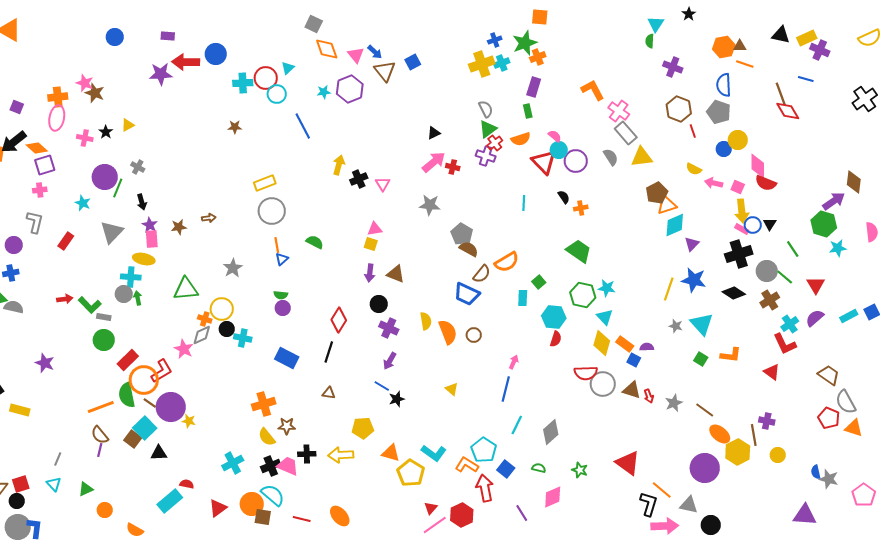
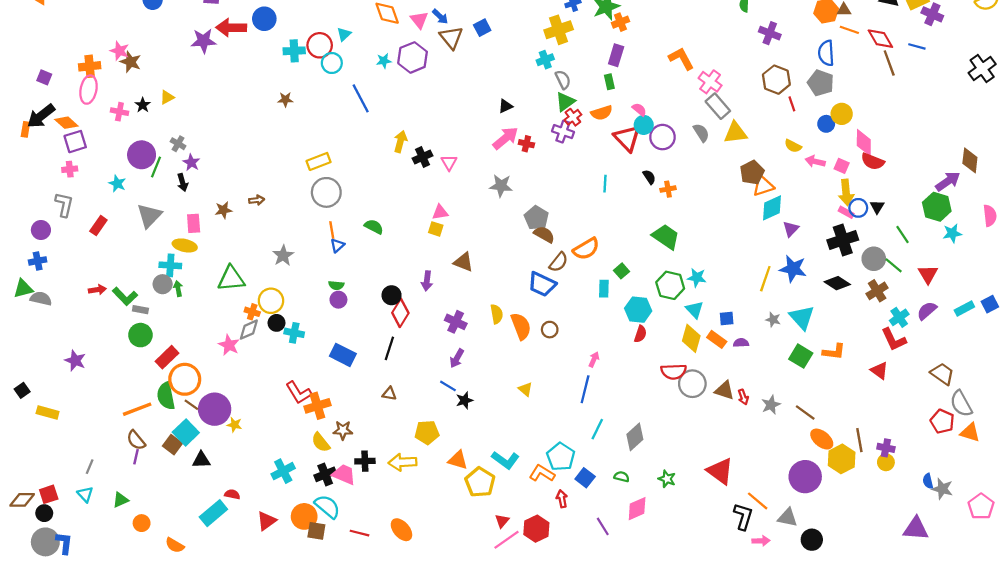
cyan cross: (502, 63) -> (545, 60), moved
red diamond: (788, 111) -> (880, 39), moved
purple star: (150, 225) -> (191, 163), moved
purple arrow: (370, 273) -> (427, 281), moved
black circle: (379, 304) -> (392, 295), moved
green square: (701, 359) -> (801, 356), size x1.5
blue square: (634, 360) -> (727, 318), moved, turned -32
red L-shape: (162, 371) -> (299, 393), moved, turned 90
purple cross: (767, 421) -> (886, 448), moved
red arrow: (485, 488) -> (562, 499), size x0.6
pink arrow: (665, 526) -> (761, 541), size x0.6

